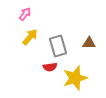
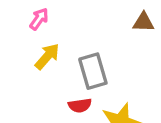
brown triangle: (89, 43) -> (144, 22), moved

